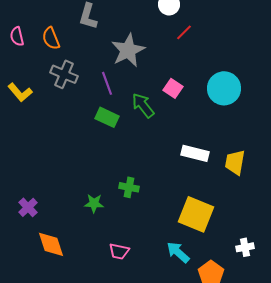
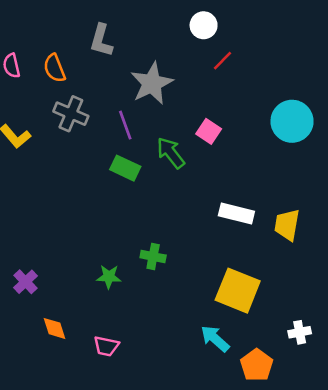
cyan circle: (224, 88) -> (292, 121), moved
orange diamond: (51, 244) -> (55, 328), size x0.7
pink trapezoid: (119, 251) -> (106, 346), moved

